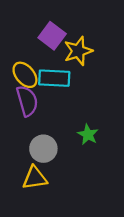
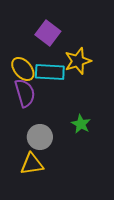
yellow star: (78, 51) -> (78, 61), moved

